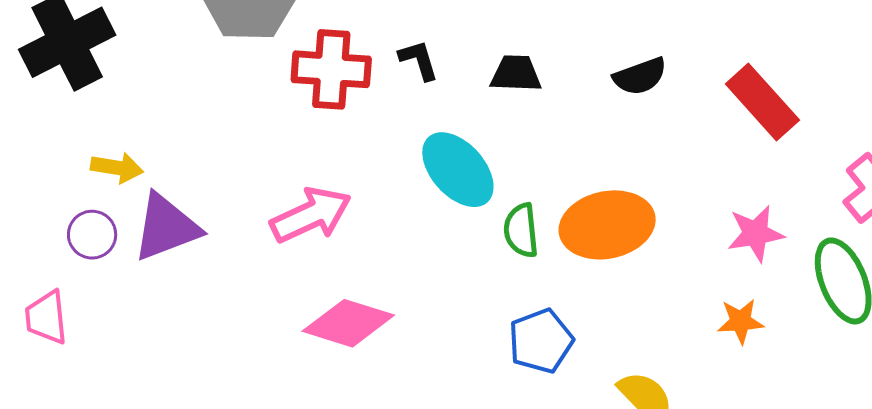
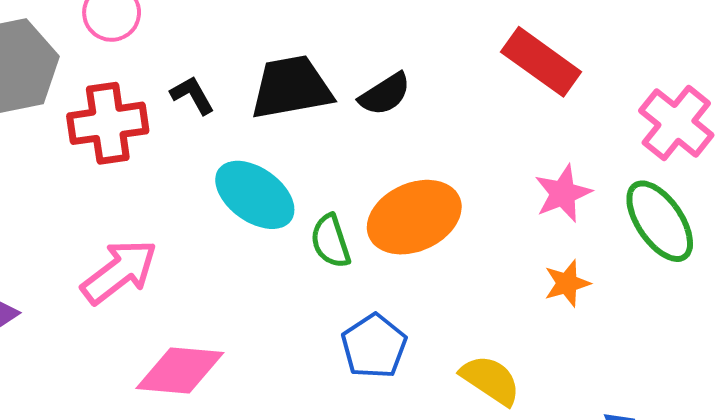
black trapezoid: (516, 74) -> (291, 87), size x1.6
black semicircle: (640, 76) -> (385, 94), moved

